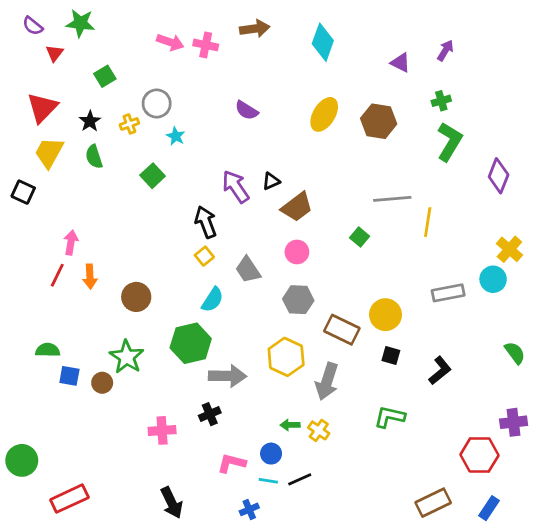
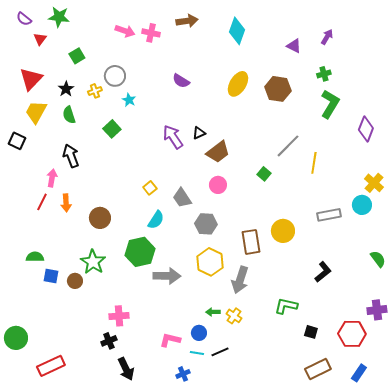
gray line: (392, 199) -> (288, 146), turned -40
black arrow: (206, 222) -> (71, 156), moved
gray hexagon: (298, 300) -> (206, 224), moved
brown rectangle: (342, 330) -> (251, 242), turned 55
black square: (391, 356) -> (311, 332), moved
black cross: (210, 414) -> (109, 341), moved

